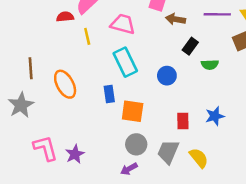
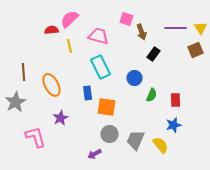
brown arrow: (176, 19) -> (142, 32), turned -119
green semicircle: (210, 65) -> (152, 95), moved, turned -64
blue star: (215, 116) -> (174, 125), moved
red rectangle: (183, 121) -> (176, 100), moved
purple star: (75, 154) -> (61, 118), moved
purple arrow: (129, 169) -> (95, 154), moved

